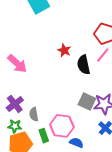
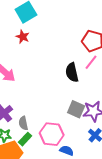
red star: (64, 50) -> (23, 37), moved
green rectangle: (44, 136) -> (25, 139), moved, turned 64

